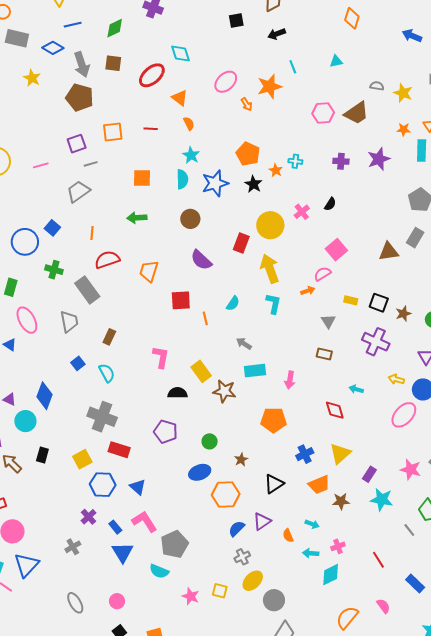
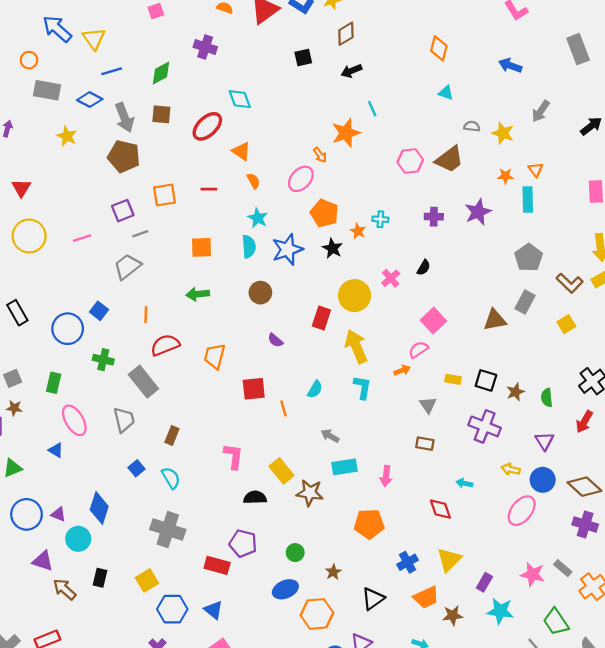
cyan triangle: (336, 61) -> (446, 93), moved, turned 32
pink ellipse: (226, 82) -> (301, 179), moved
purple semicircle: (201, 260) -> (275, 340), size x0.6
red rectangle: (119, 450) -> (217, 565), moved

